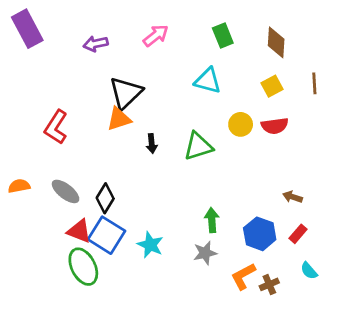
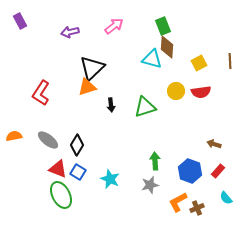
purple rectangle: (27, 29) -> (20, 21), size x0.6
brown diamond: (276, 42) -> (167, 47), moved
blue square: (107, 235) -> (78, 172), size x0.6

